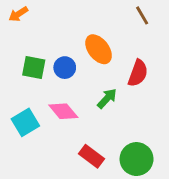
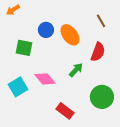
brown line: (142, 15) -> (101, 21), moved
blue circle: (65, 68) -> (46, 30), moved
green circle: (137, 159) -> (102, 97), moved

